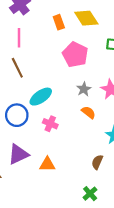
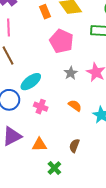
orange semicircle: (88, 112) -> (75, 106), moved
brown semicircle: (97, 162) -> (74, 146), moved
green cross: (90, 194) -> (54, 168), moved

